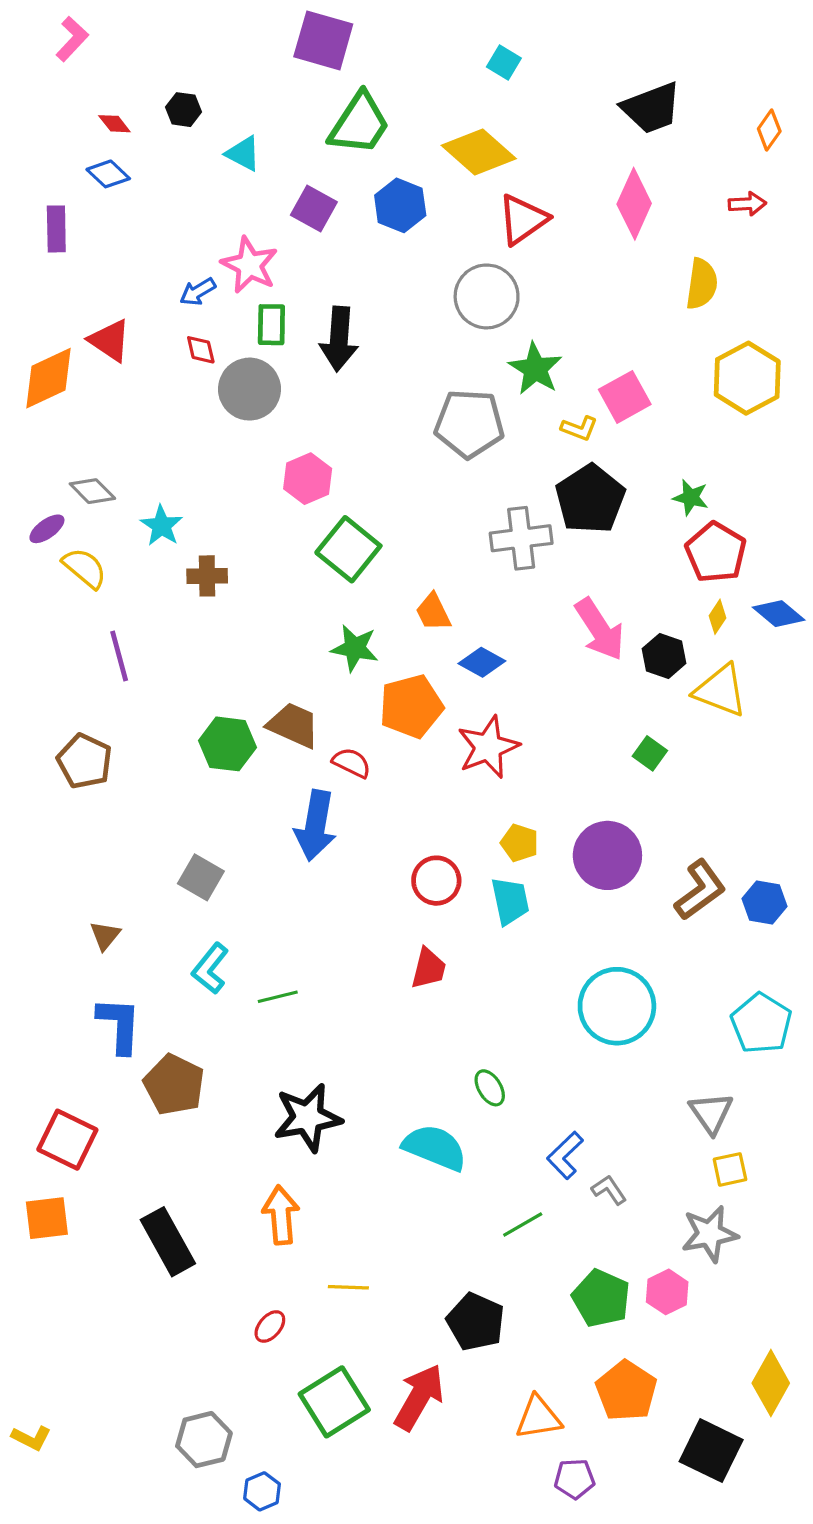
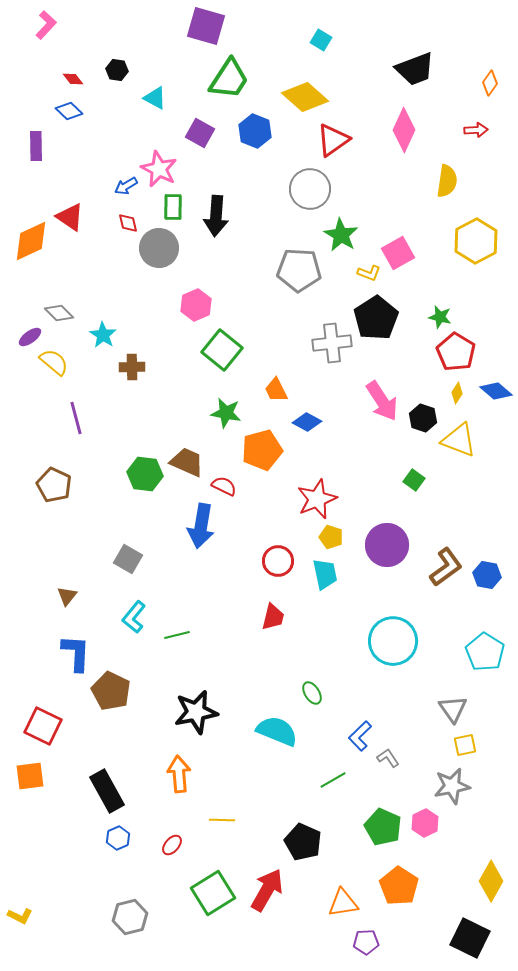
red star: (488, 747) -> (317, 499), moved
black square: (711, 1451) -> (470, 938), moved
blue hexagon: (262, 1491) -> (118, 838), moved

